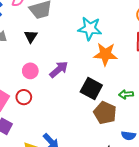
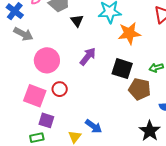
black triangle: (31, 36) -> (77, 21), moved
pink circle: (30, 71) -> (47, 60), moved, size x1.6

